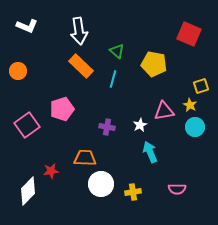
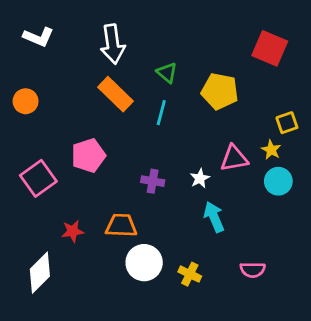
red star: (51, 171) -> (73, 231), moved
yellow cross: (133, 192) -> (190, 274), turned 35

